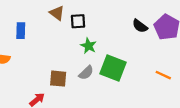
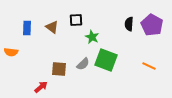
brown triangle: (57, 13) -> (52, 27), moved
black semicircle: (140, 26) -> (129, 24), turned 56
green star: (88, 46) -> (92, 37), moved

